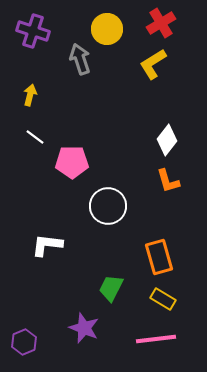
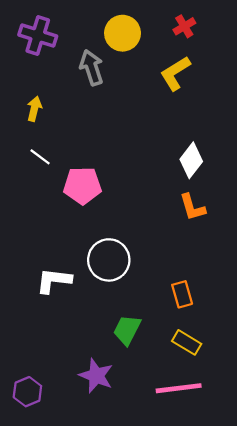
red cross: (161, 23) -> (184, 26), size x0.7
white circle: (108, 206) -> (109, 260), moved
orange rectangle: (159, 257) -> (182, 294), size x0.7

